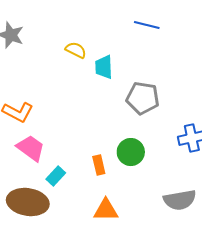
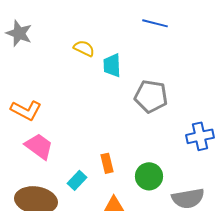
green circle: (131, 152) -> (149, 176), moved
cyan rectangle: (56, 176) -> (77, 180), moved

